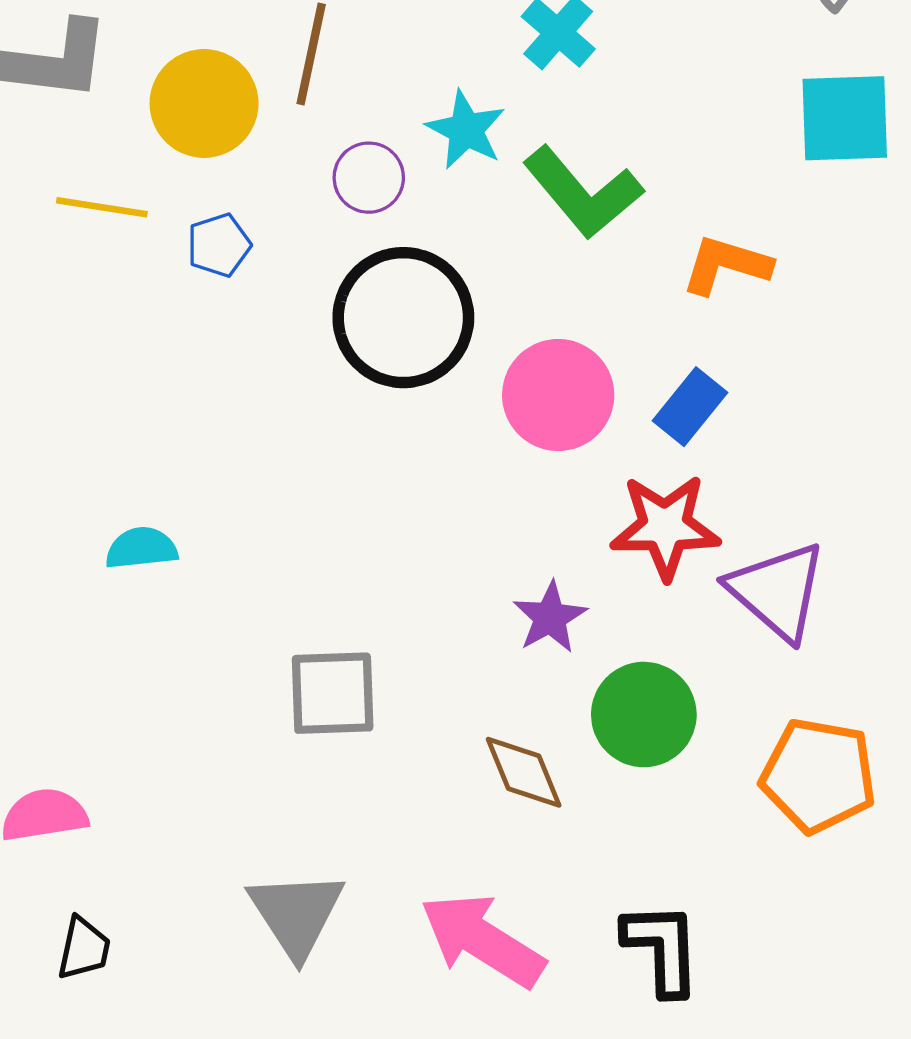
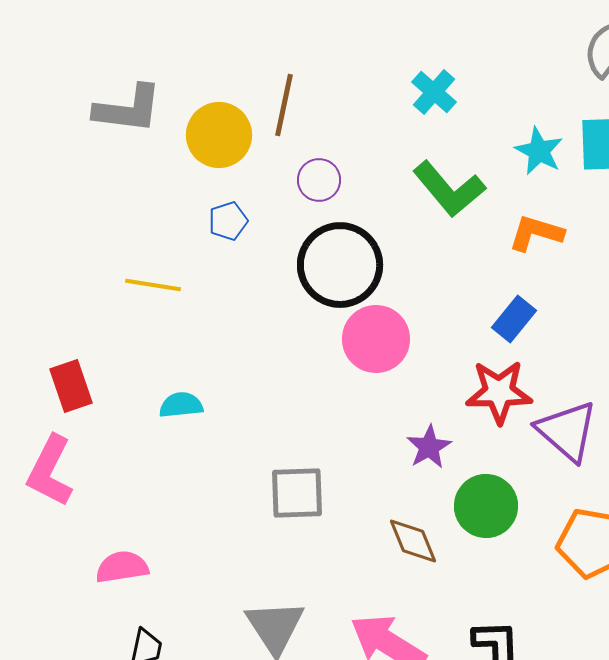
cyan star: (466, 130) -> (539, 151), moved
yellow line: (102, 207) -> (153, 285), moved
pink circle: (558, 395) -> (376, 339), moved

